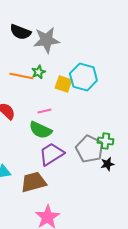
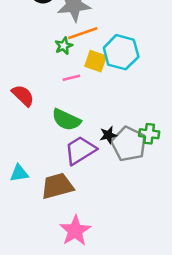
orange line: (21, 76) -> (83, 33), moved, turned -30
pink line: (44, 111) -> (71, 78), moved
black star: (107, 164) -> (108, 135), moved

